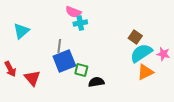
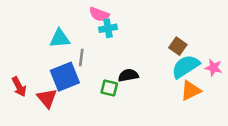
cyan triangle: (21, 31) -> (60, 38), moved, turned 36
blue square: (64, 61) -> (65, 77), moved
black semicircle: (96, 82) -> (128, 75), moved

